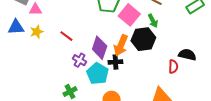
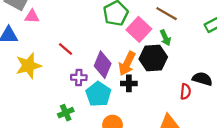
yellow star: (37, 32) -> (28, 66), moved, size x1.6
purple cross: (80, 60) -> (79, 77), turned -32
black cross: (115, 62) -> (129, 83), moved

